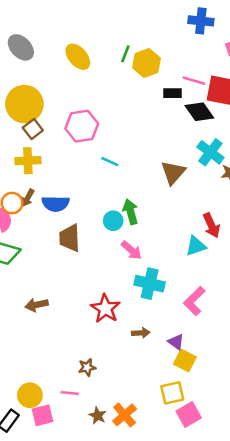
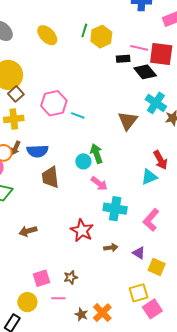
pink hexagon: (82, 126) -> (54, 103), moved
yellow square: (185, 360) -> (157, 267), moved
pink square: (43, 415) -> (42, 278), moved

